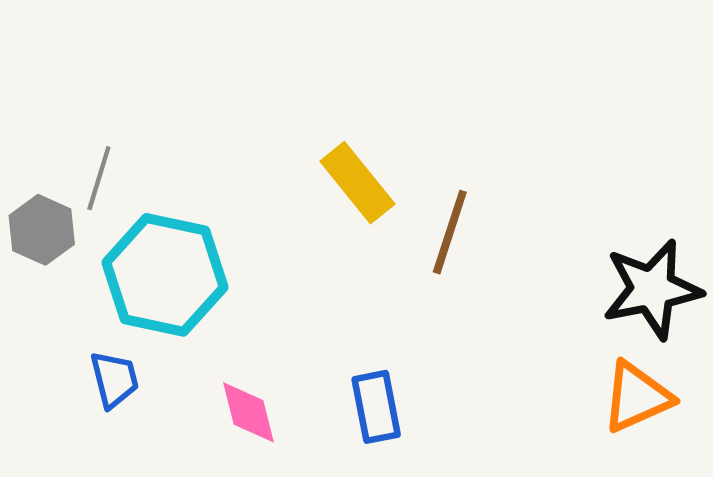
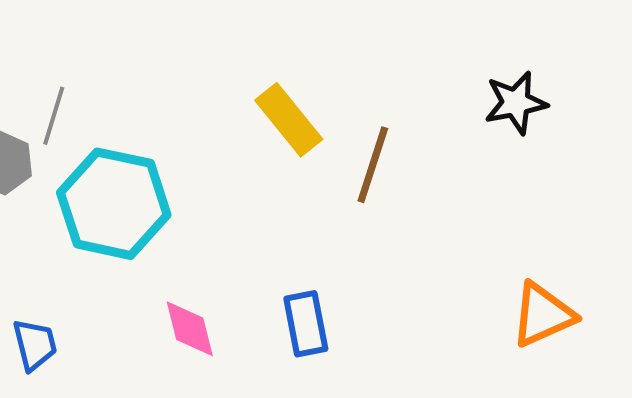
black star: (652, 289) -> (516, 103), moved, size x0.7
blue trapezoid: (114, 379) -> (35, 345), moved

